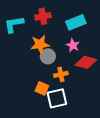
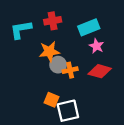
pink star: (73, 45) -> (96, 46), moved
orange cross: (61, 74) -> (70, 70), moved

